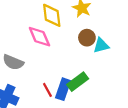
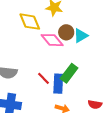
pink diamond: (39, 37) -> (52, 40), moved
red line: (47, 90) -> (44, 78), moved

